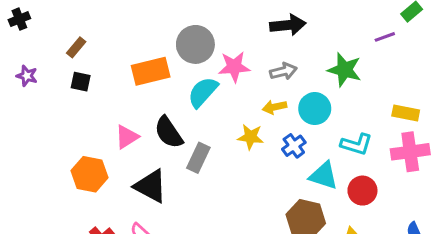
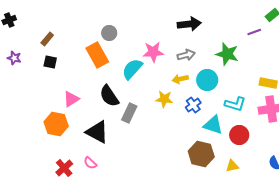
gray circle: (195, 44) -> (109, 33), moved, size x0.6
orange rectangle: (151, 71) -> (97, 55), turned 75
pink triangle: (127, 137) -> (71, 99), moved

